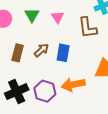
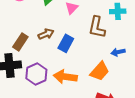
brown rectangle: (18, 53) -> (20, 42), moved

